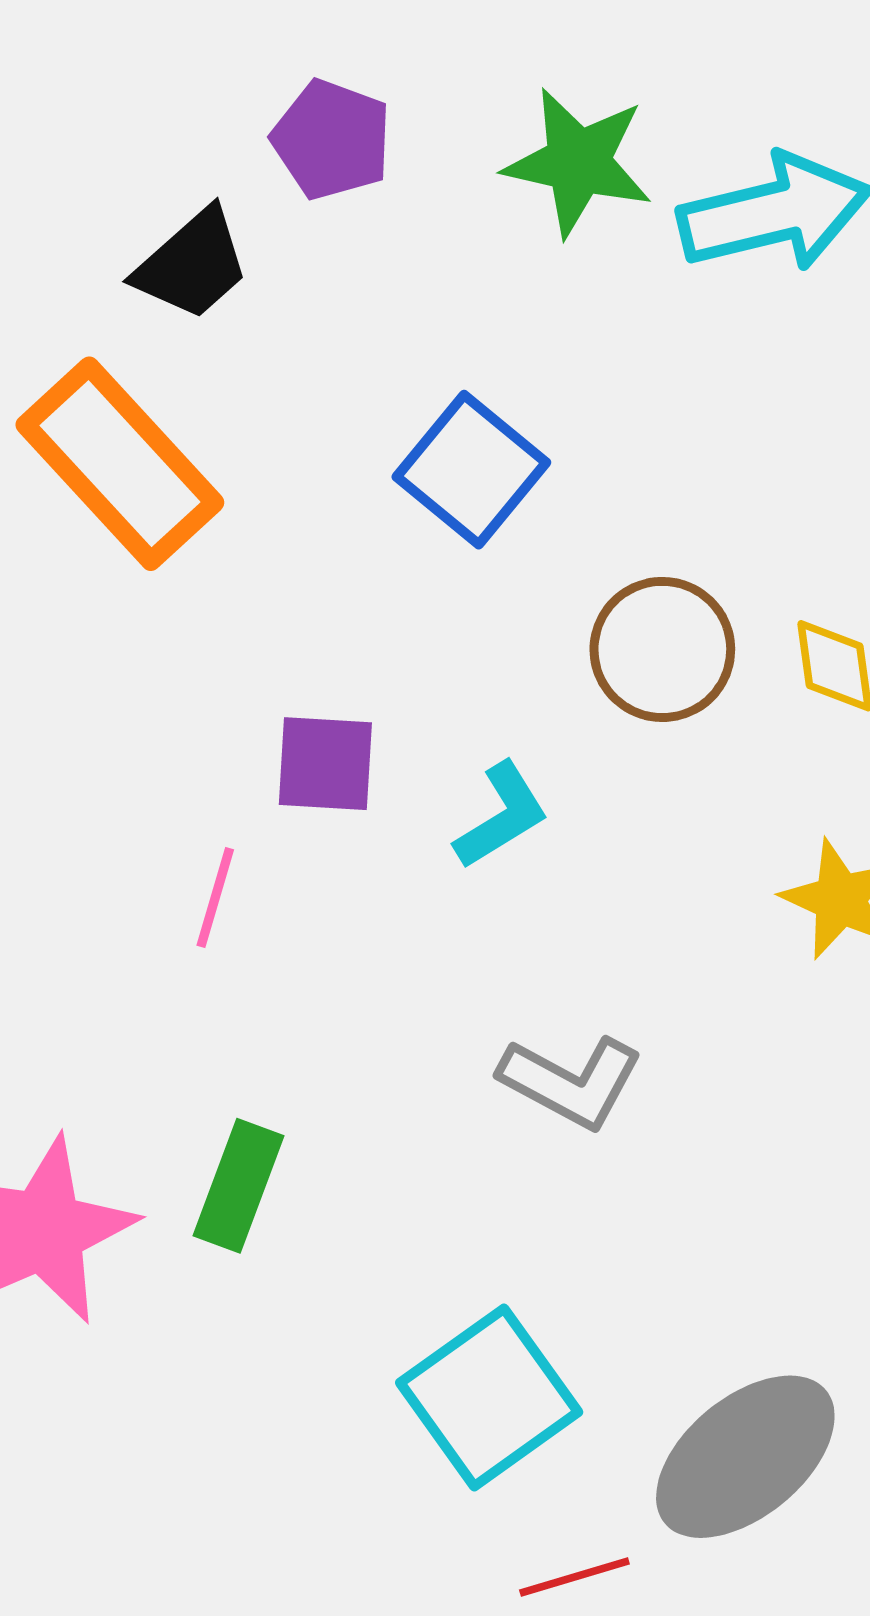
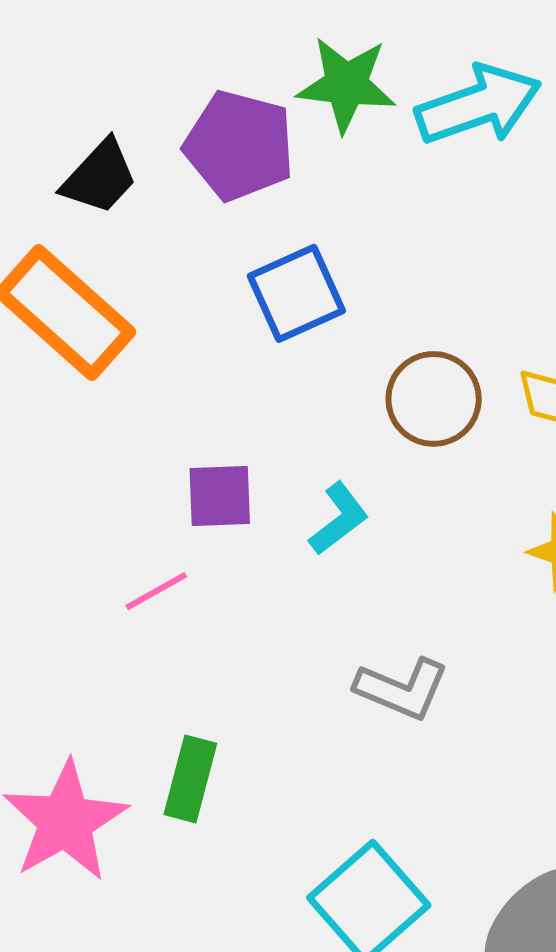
purple pentagon: (332, 140) -> (239, 146), moved, size x1.4
blue square: (471, 470) -> (296, 293), turned 32
pink line: (215, 897) -> (156, 591), turned 50

